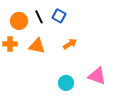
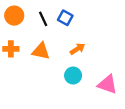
orange circle: (19, 21) -> (14, 16), moved
cyan circle: (66, 83) -> (73, 76), moved

